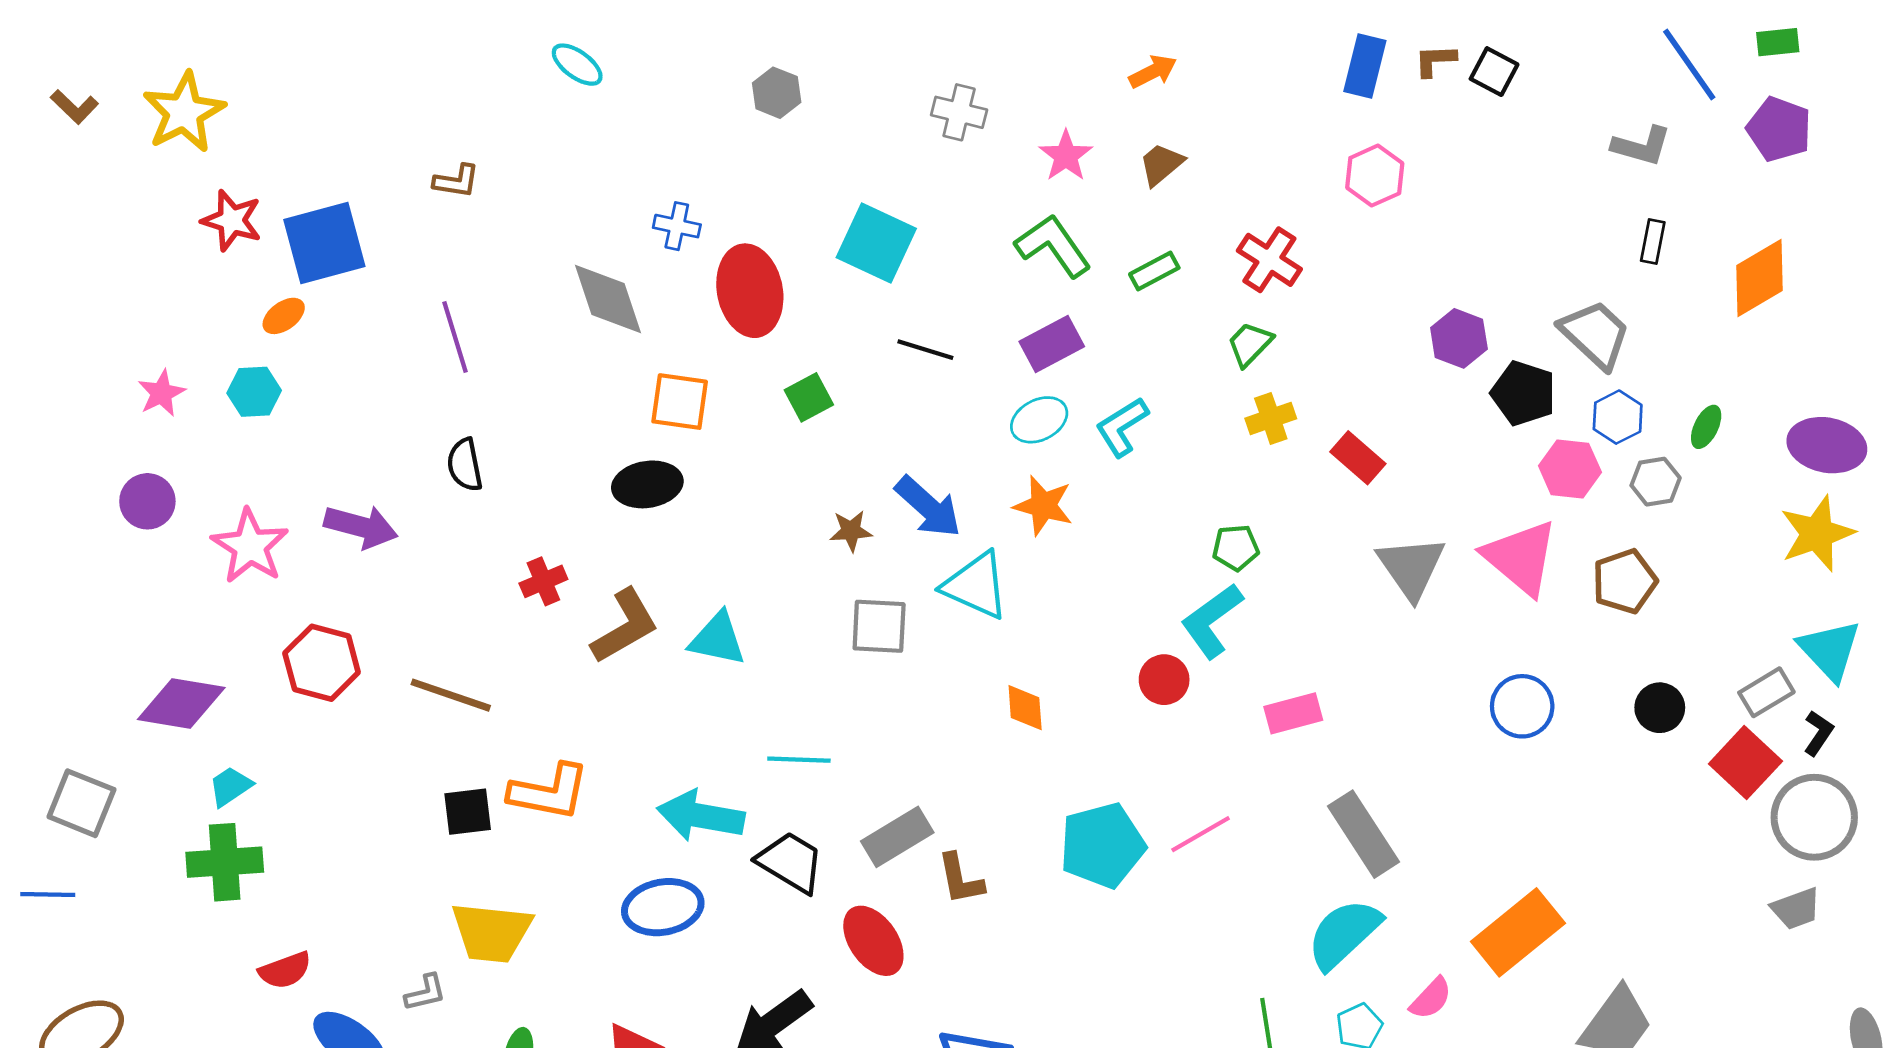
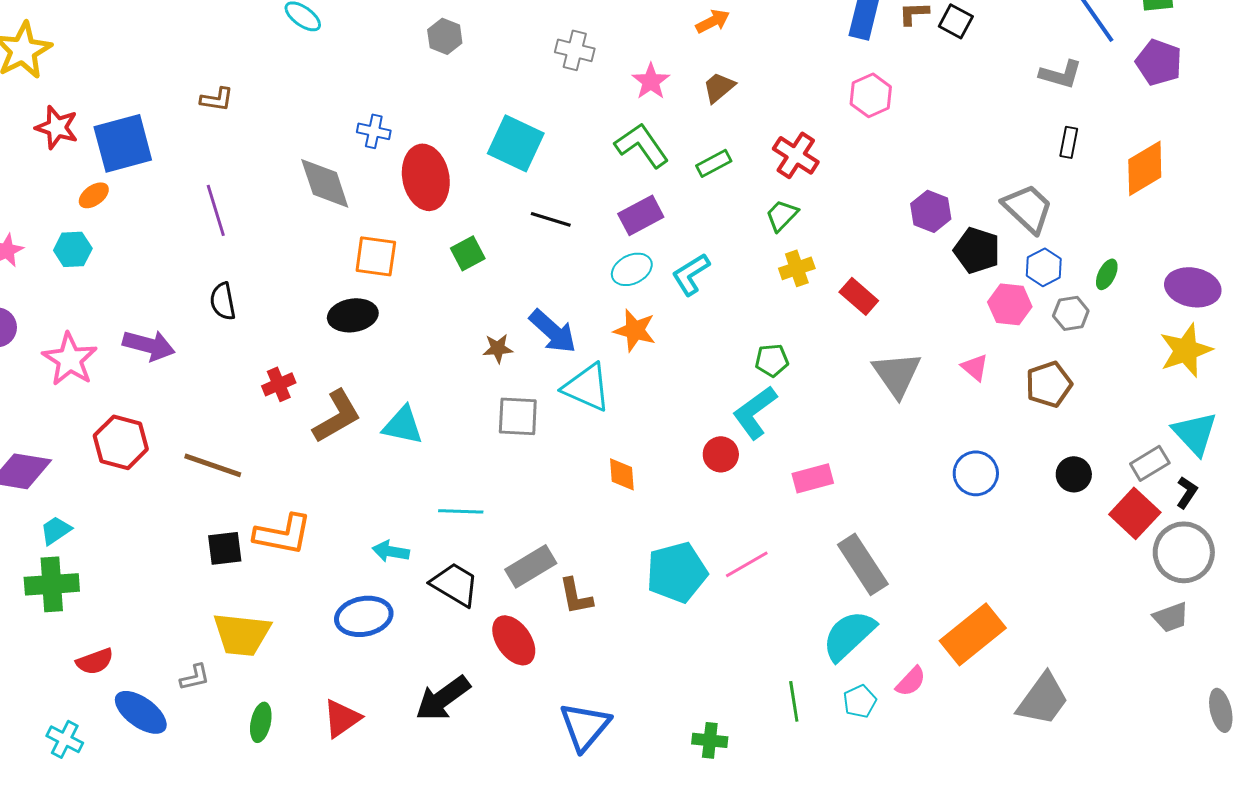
pink triangle: (1521, 557) -> (975, 367), size x0.5
cyan arrow: (701, 816) -> (391, 551), size x0.6

